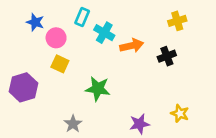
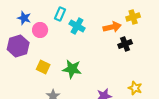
orange arrow: (132, 46) -> (112, 27), moved
yellow square: (60, 64) -> (43, 67), moved
purple hexagon: (23, 87) -> (18, 46), moved

